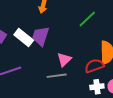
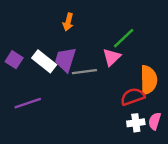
pink triangle: (64, 60) -> (112, 57), moved
gray line: (57, 76) -> (84, 72), moved

